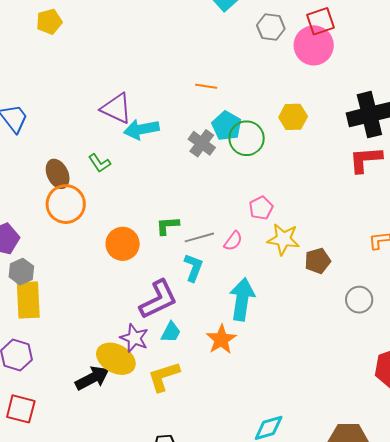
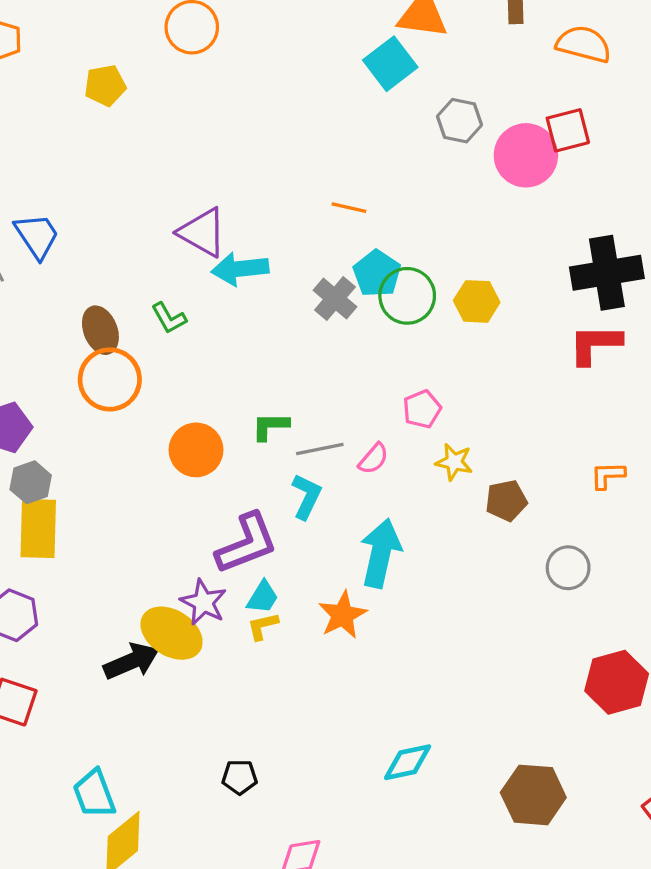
red square: (321, 21) -> (568, 130), moved
yellow hexagon: (293, 117) -> (477, 301), moved
yellow star: (283, 239) -> (454, 462), size x0.7
yellow L-shape: (164, 376) -> (263, 626), moved, size x0.6

